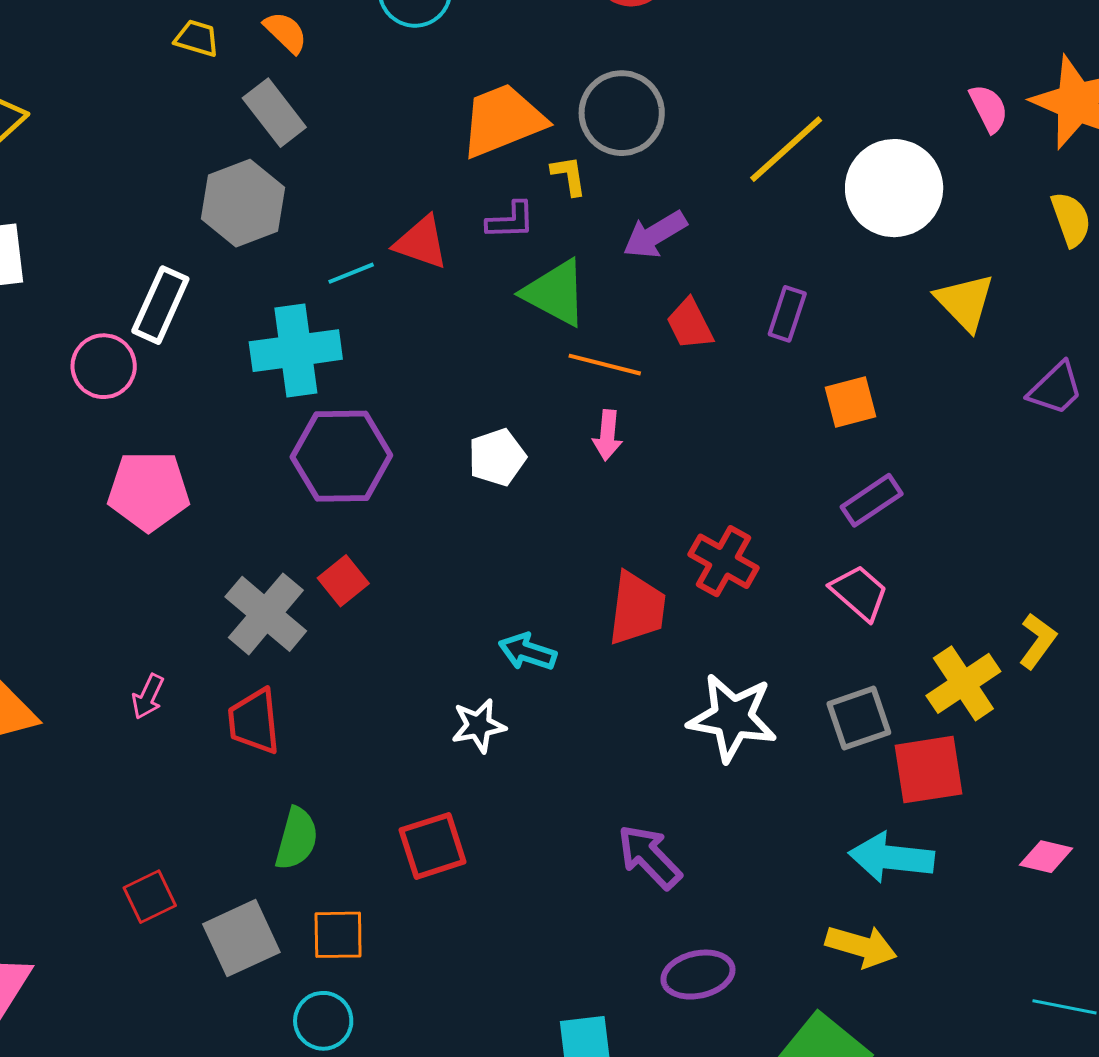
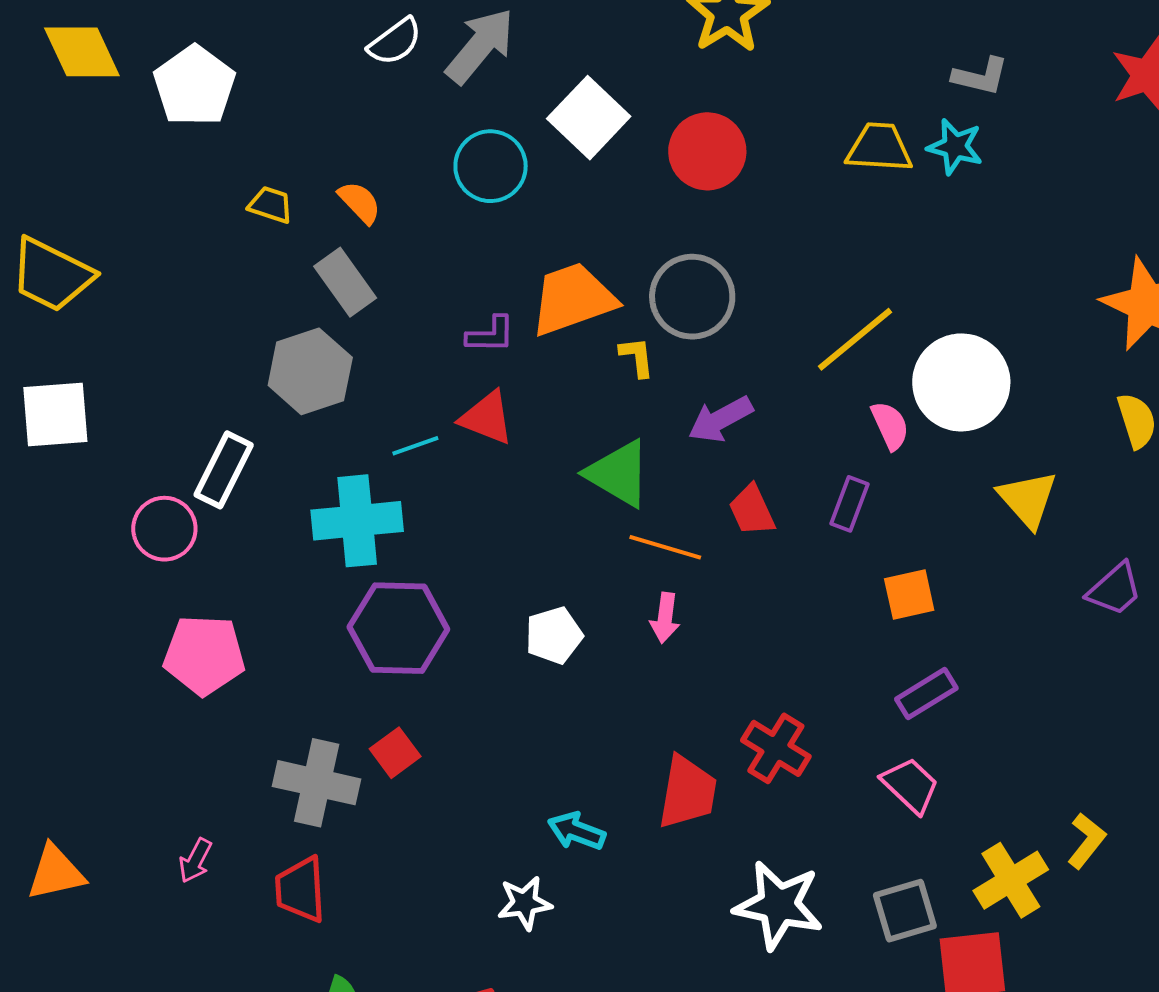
pink semicircle: (989, 108) -> (890, 426), moved
purple L-shape: (511, 220) -> (491, 335), moved
gray cross: (266, 614) -> (317, 783), turned -30

